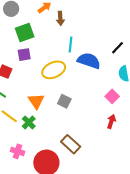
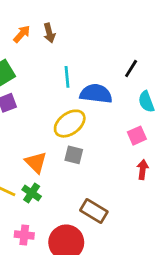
brown arrow: (60, 18) -> (49, 33), moved
yellow ellipse: (54, 70) -> (70, 124), moved
pink square: (112, 96) -> (137, 136), turned 32

